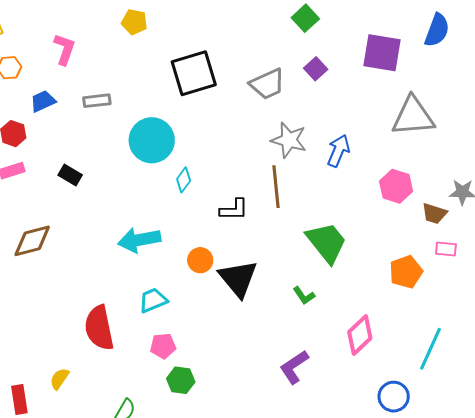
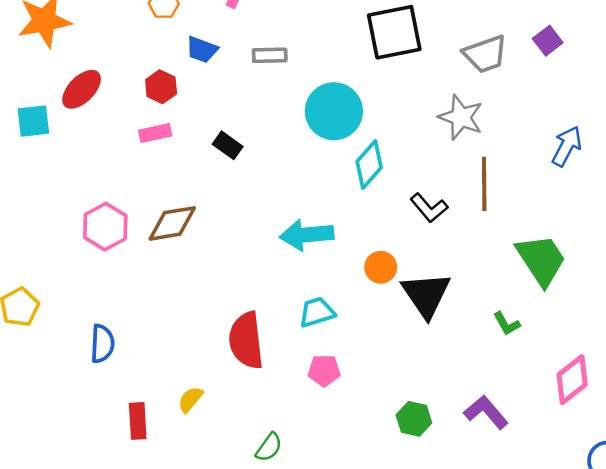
blue trapezoid: (43, 101) -> (202, 50), turned -140
gray star: (289, 140) -> (461, 117), moved
cyan diamond: (184, 180) -> (369, 165), size x1.5
black L-shape: (234, 210) -> (429, 208), turned 44
purple L-shape: (294, 367) -> (486, 412), turned 78
green hexagon: (181, 380) -> (414, 419), moved

